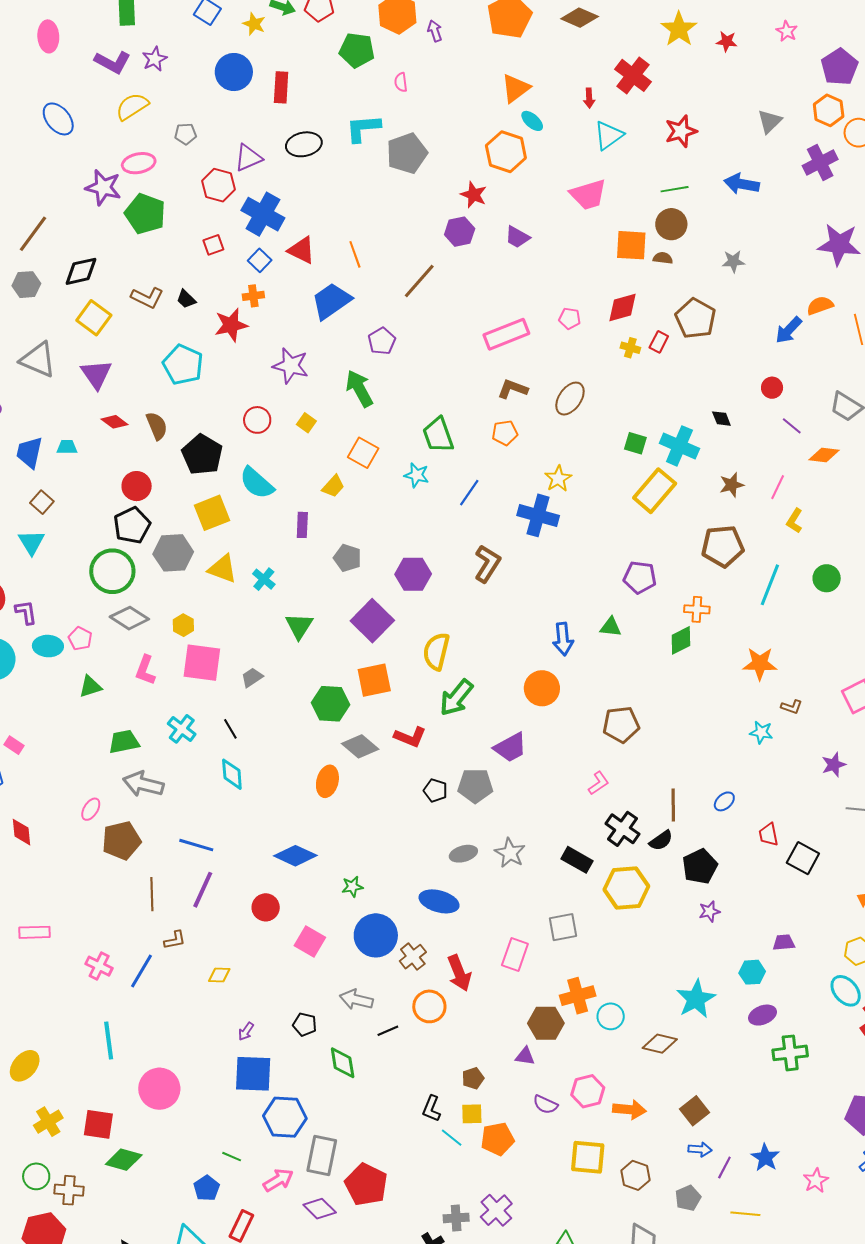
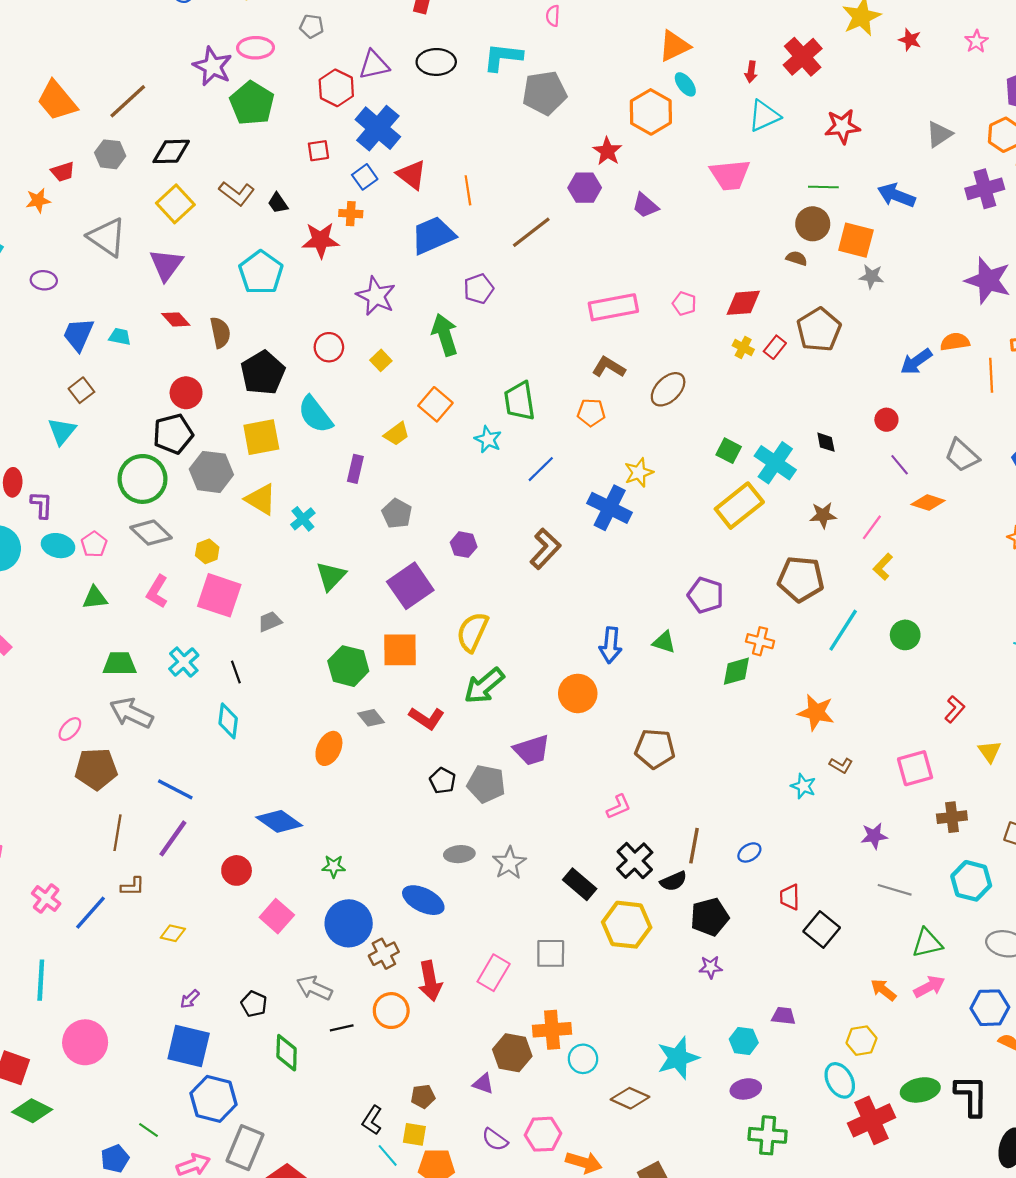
orange square: (631, 245) -> (856, 240), moved
purple hexagon: (413, 574) -> (464, 545), size x0.7
gray diamond: (360, 746) -> (371, 718), size x0.7

